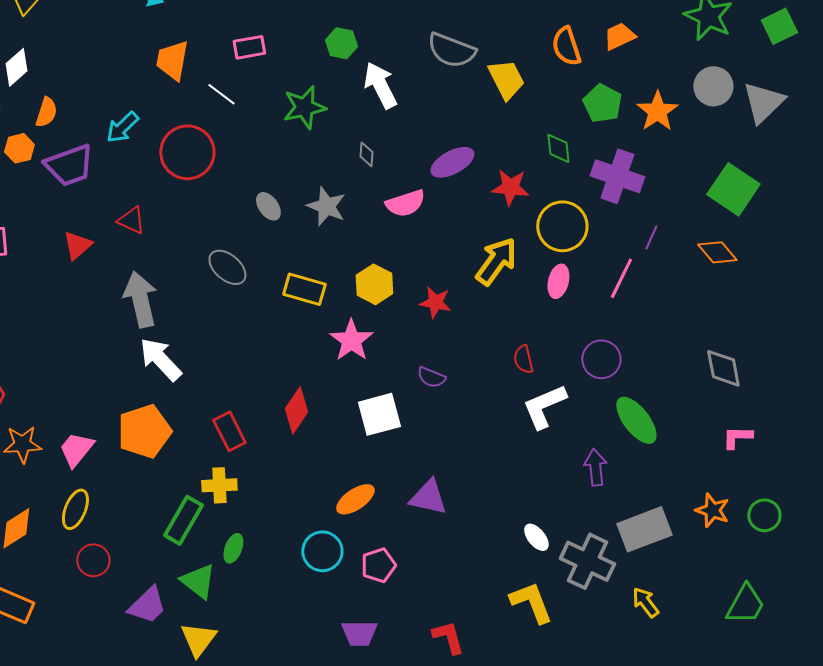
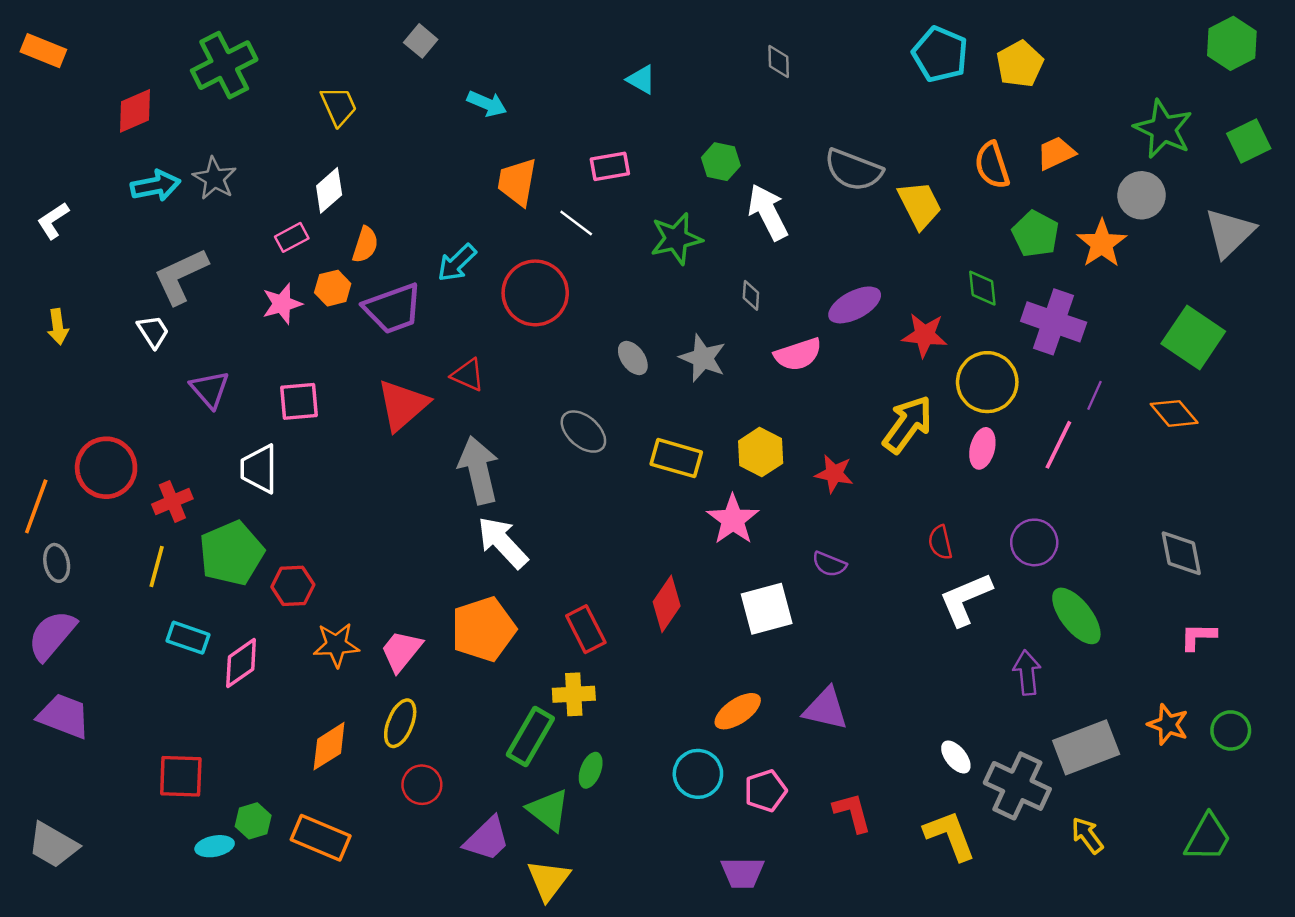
gray circle: (713, 86) -> (1142, 195), moved
red triangle: (77, 245) -> (403, 405), size x1.5
red L-shape: (448, 637) -> (852, 812), moved

